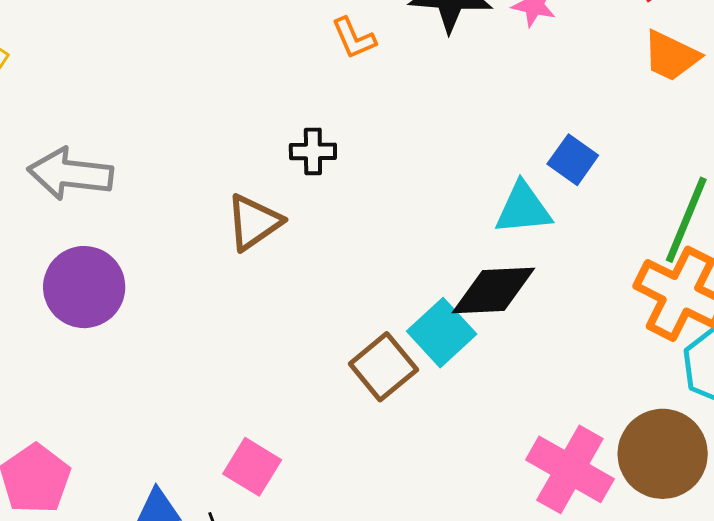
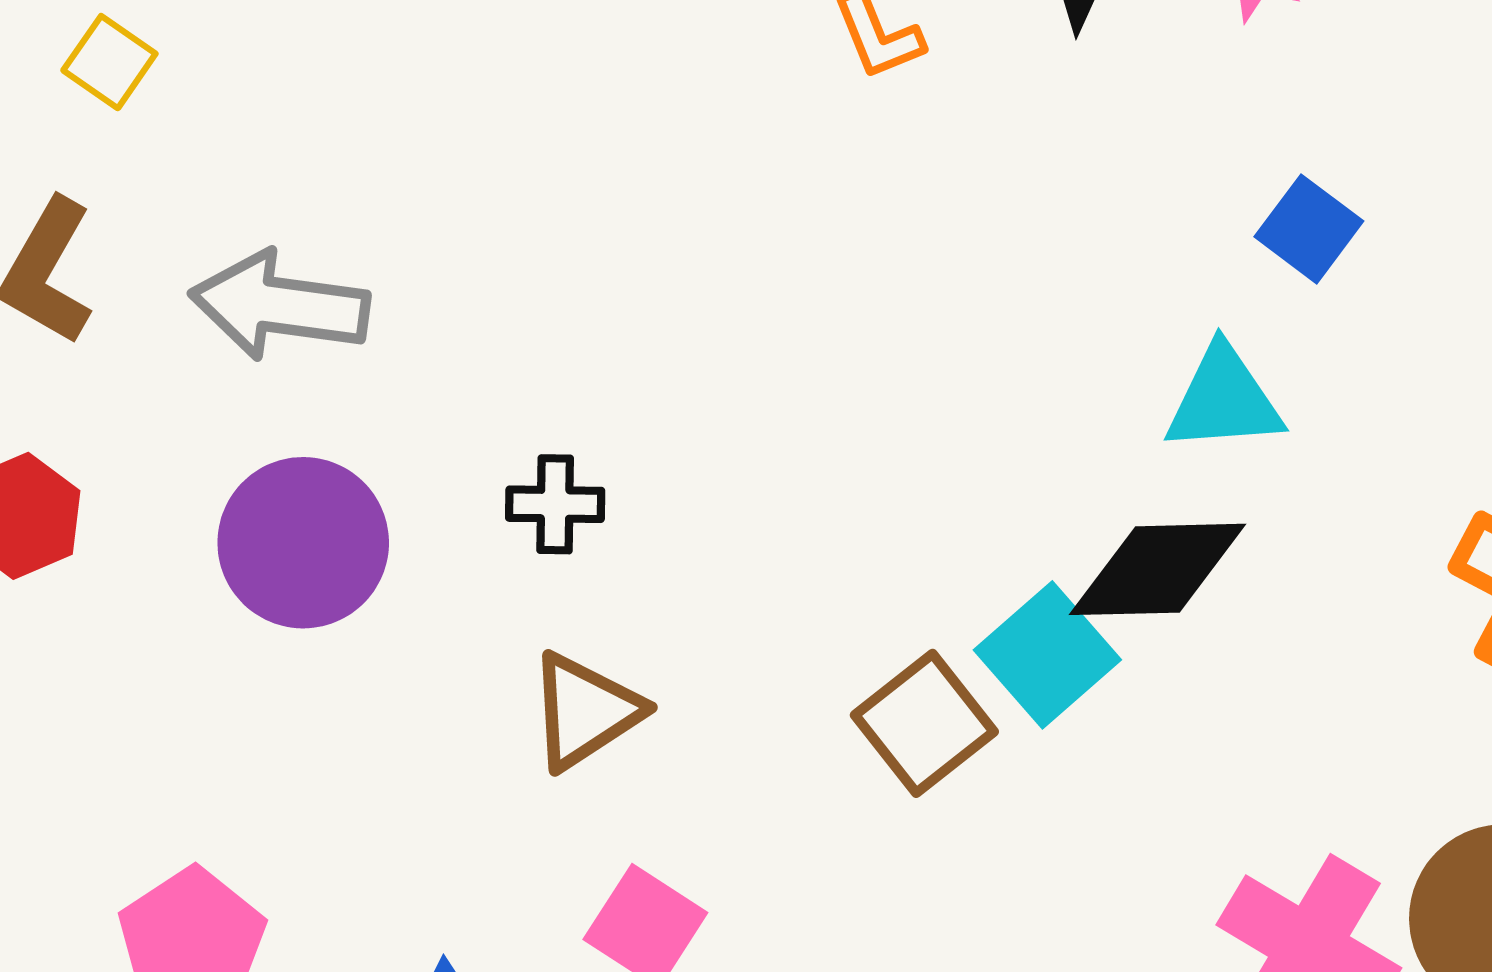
black cross: (313, 151) -> (555, 504), moved
blue square: (573, 160) -> (1309, 229), moved
brown triangle: (254, 222) -> (585, 711), moved

